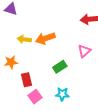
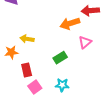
orange arrow: (45, 38) -> (70, 23), moved
yellow arrow: (24, 39) -> (27, 39), moved

